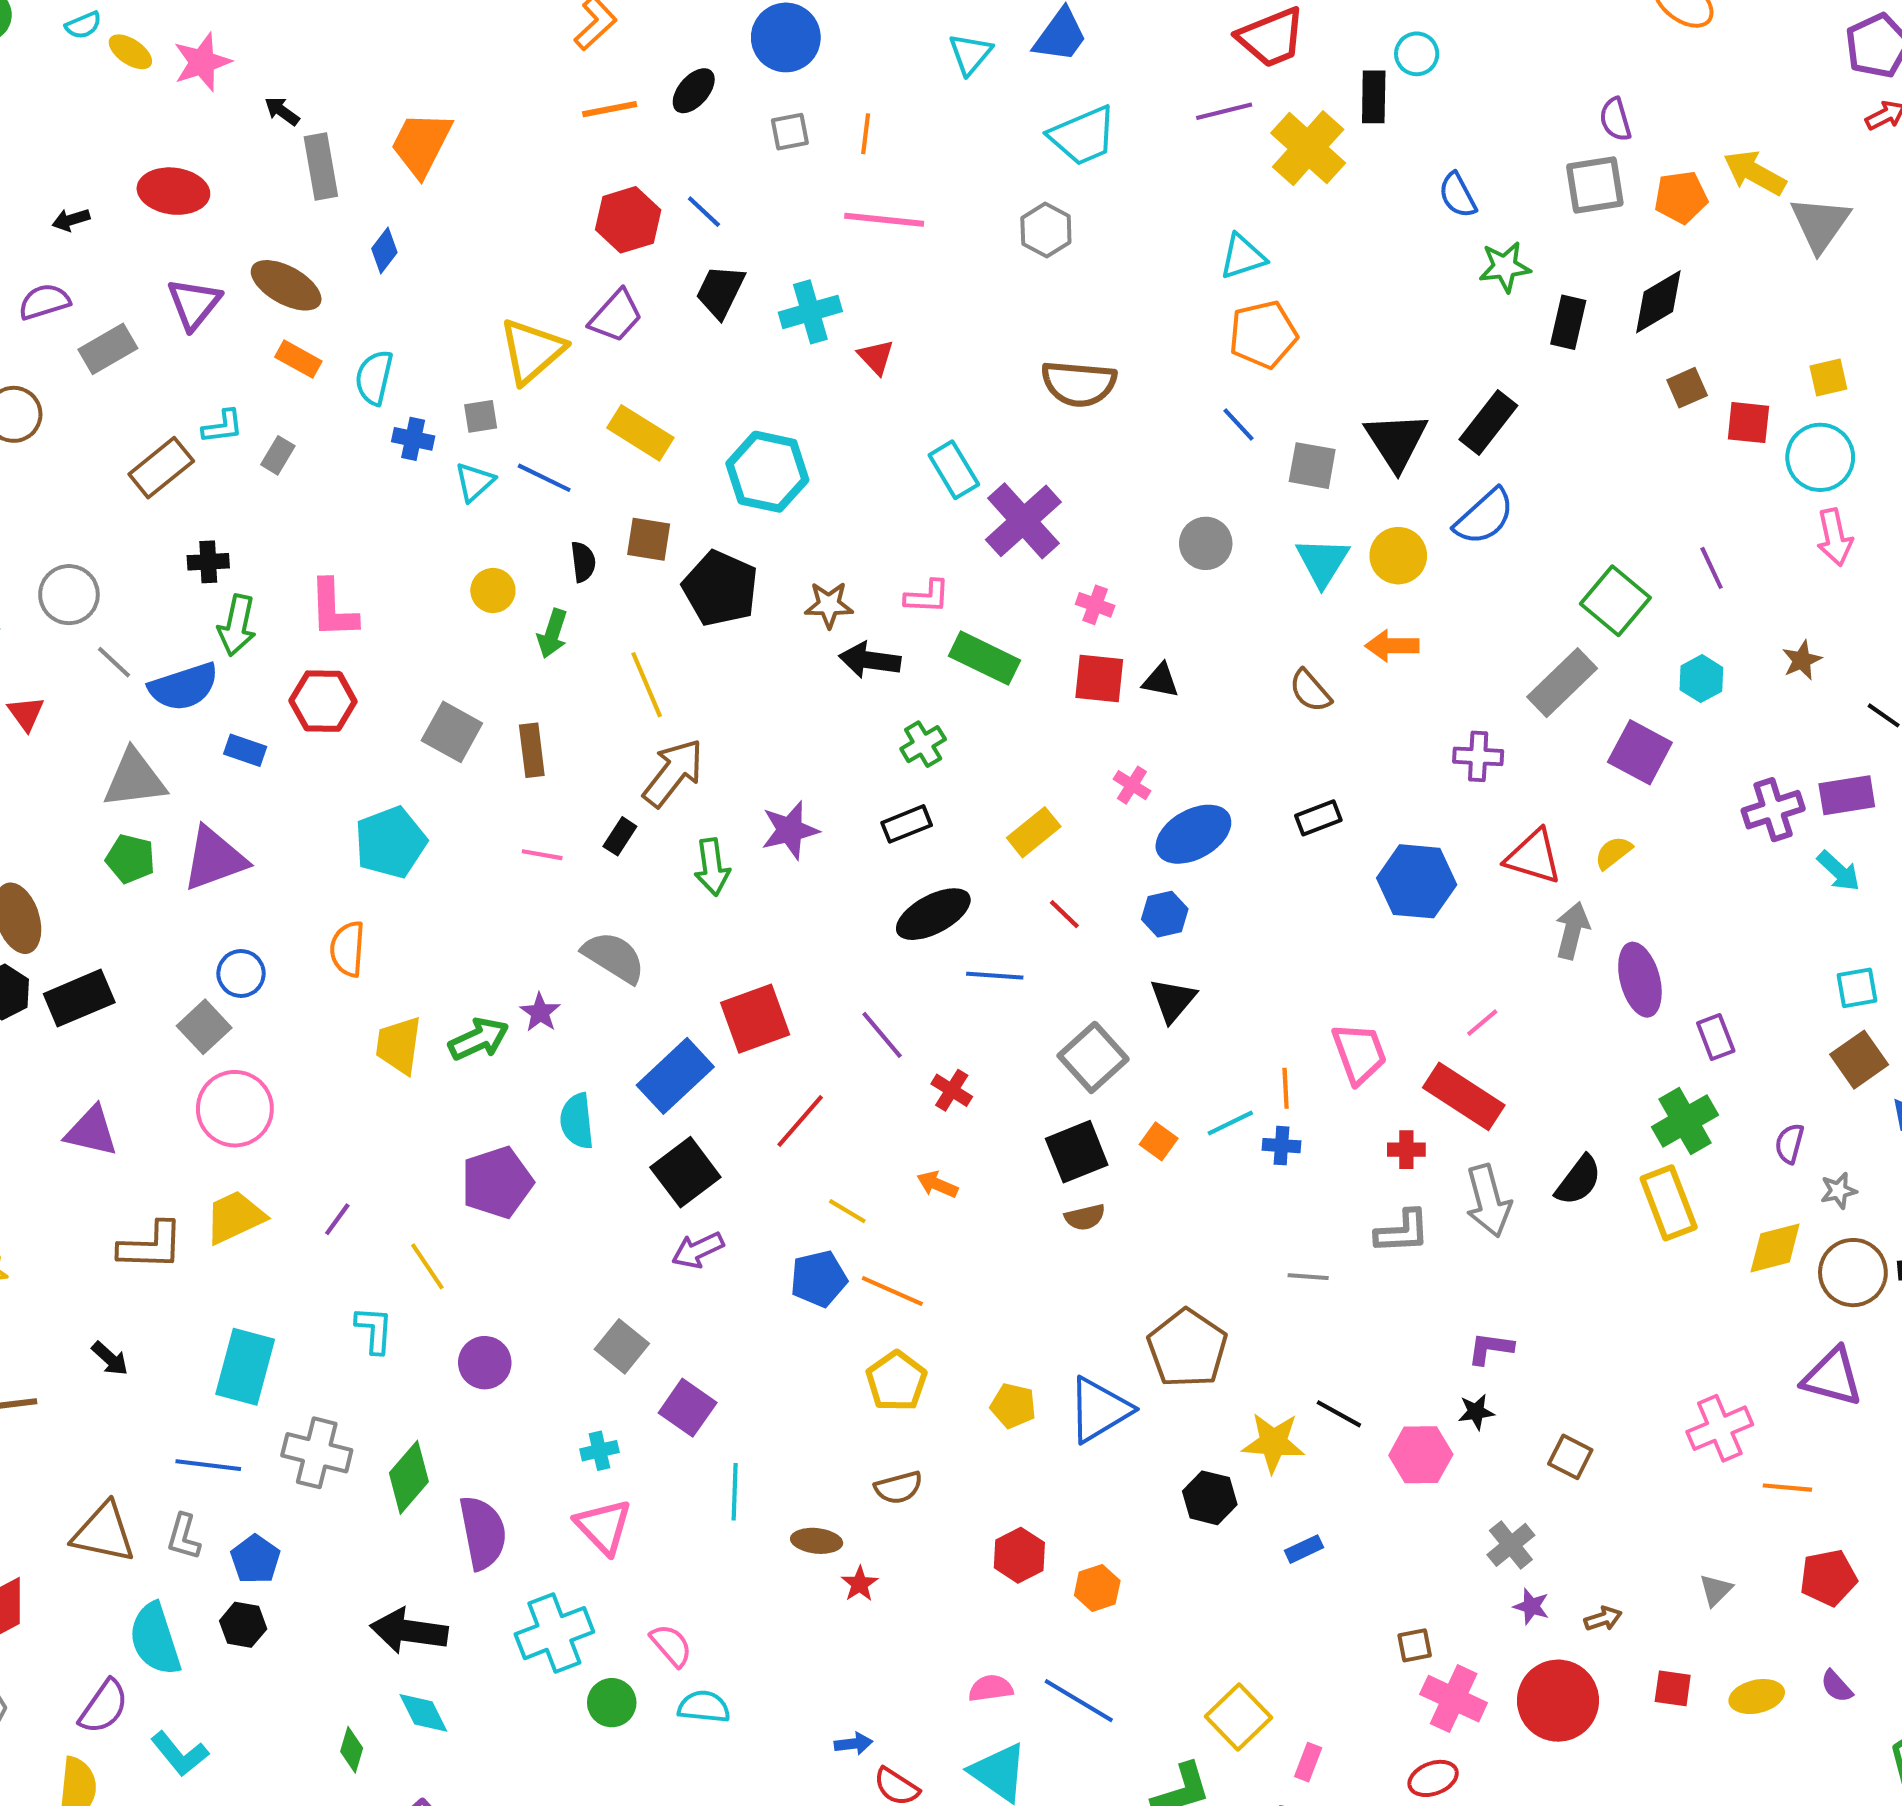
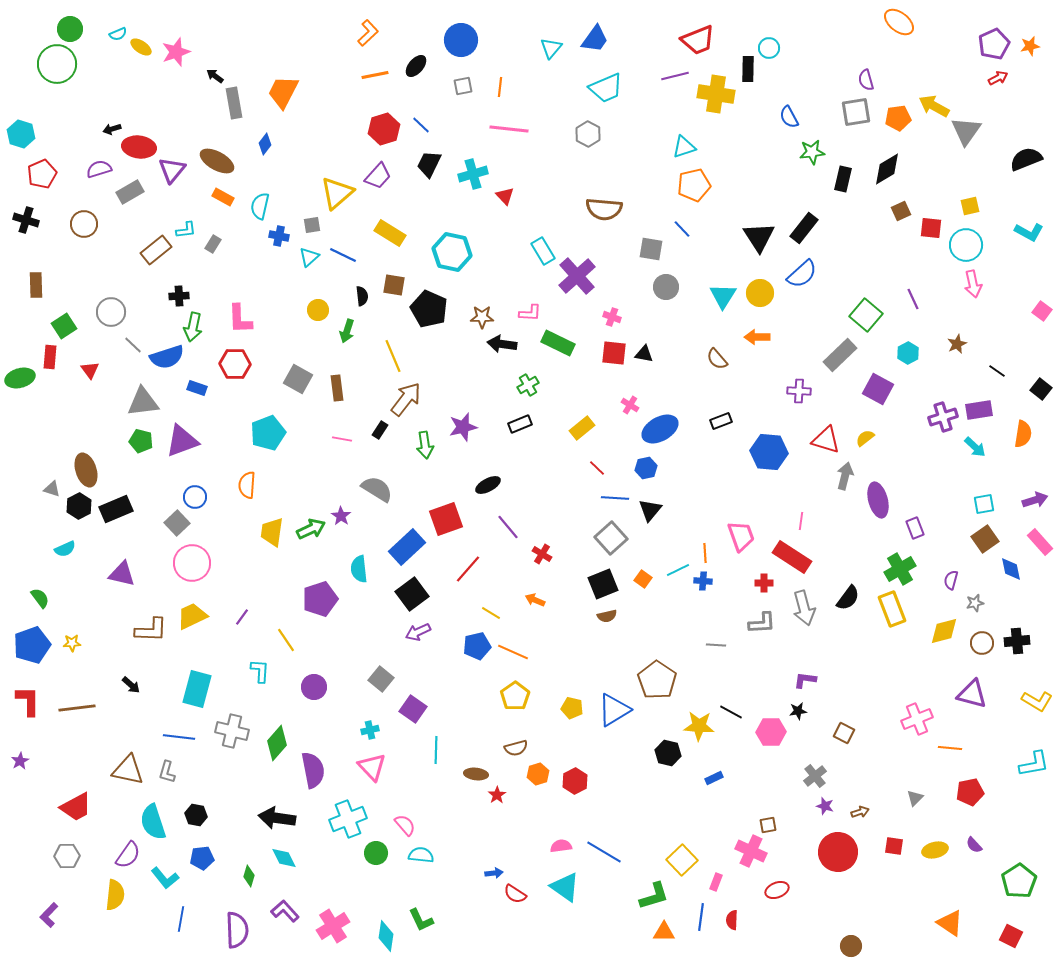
yellow cross: (1308, 148) -> (716, 94), turned -33
red ellipse: (173, 191) -> (139, 147), moved
gray square: (1312, 466) -> (651, 249), moved
black ellipse: (933, 914) -> (488, 485), moved, size x0.7
blue line: (995, 976) -> (615, 498), moved
pink line: (1482, 1023) -> (801, 521), turned -42
brown circle: (1853, 1273) -> (982, 643), size x0.7
blue pentagon: (255, 1559) -> (202, 858), moved, turned 30
orange hexagon: (1097, 1588) -> (538, 774), moved
pink cross: (1454, 1699) -> (751, 851), moved

